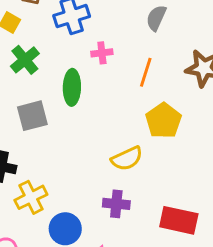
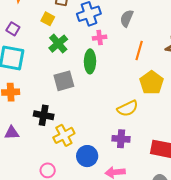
gray semicircle: (156, 18) -> (127, 18), moved
pink cross: (102, 53) -> (100, 38), moved

